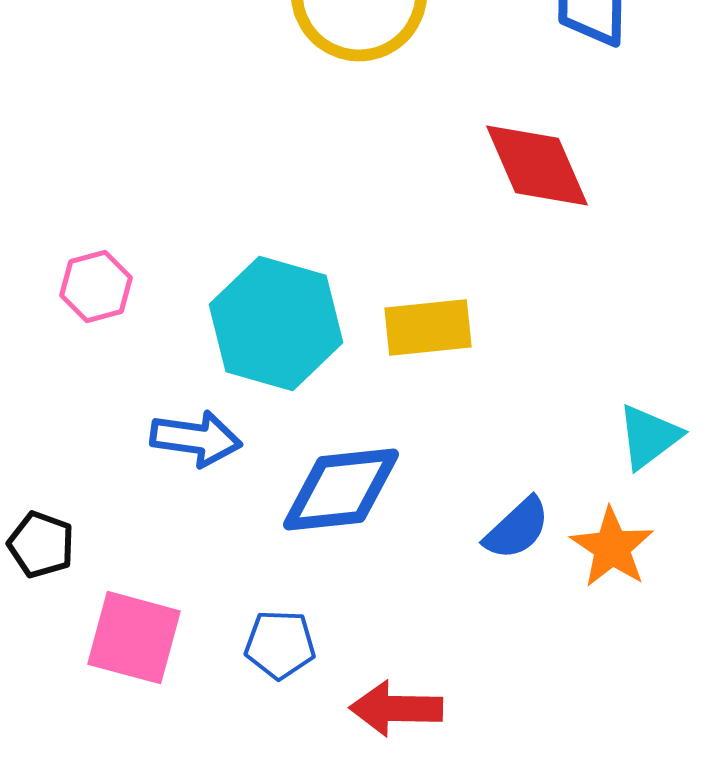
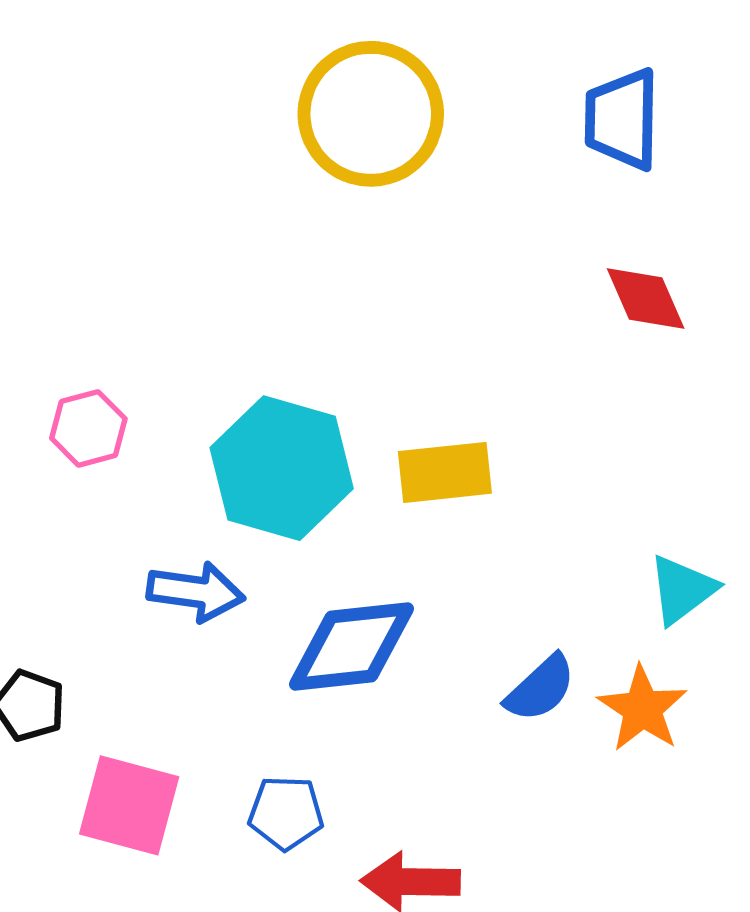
red diamond: (537, 166) -> (646, 299), moved, size x0.7

